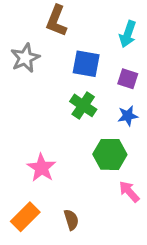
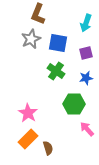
gray star: (25, 58) -> (31, 39), moved
purple square: (128, 79) -> (86, 53), turned -32
orange rectangle: (25, 217) -> (28, 139), moved

